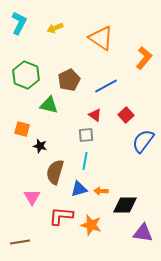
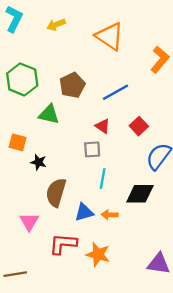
cyan line: (85, 161) -> (103, 179), moved
black diamond: (125, 205) -> (140, 194), moved

